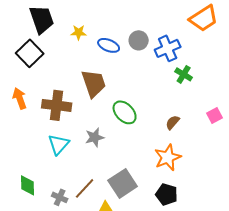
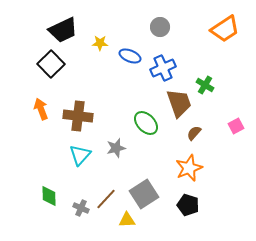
black trapezoid: (42, 19) -> (63, 30), turned 84
gray circle: (139, 40) -> (160, 27), moved
blue cross: (168, 48) -> (163, 68), moved
brown trapezoid: (94, 83) -> (179, 103), moved

